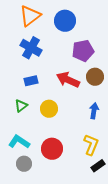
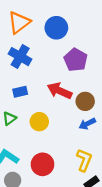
purple pentagon: (83, 51) -> (76, 60), turned -30
brown circle: (95, 77) -> (85, 101), moved
blue arrow: (94, 111) -> (87, 124), turned -126

